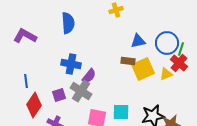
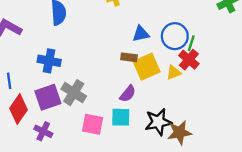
blue cross: (71, 64) -> (49, 61), moved
purple semicircle: (89, 76) -> (128, 94), moved
purple square: (59, 95) -> (48, 97), size x1.6

